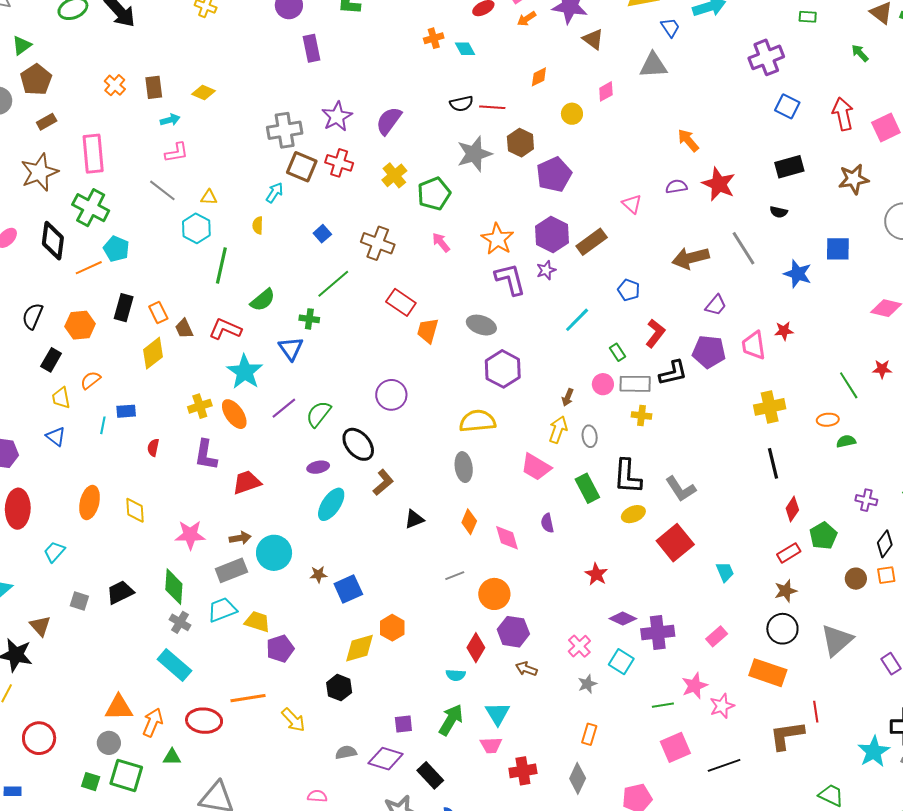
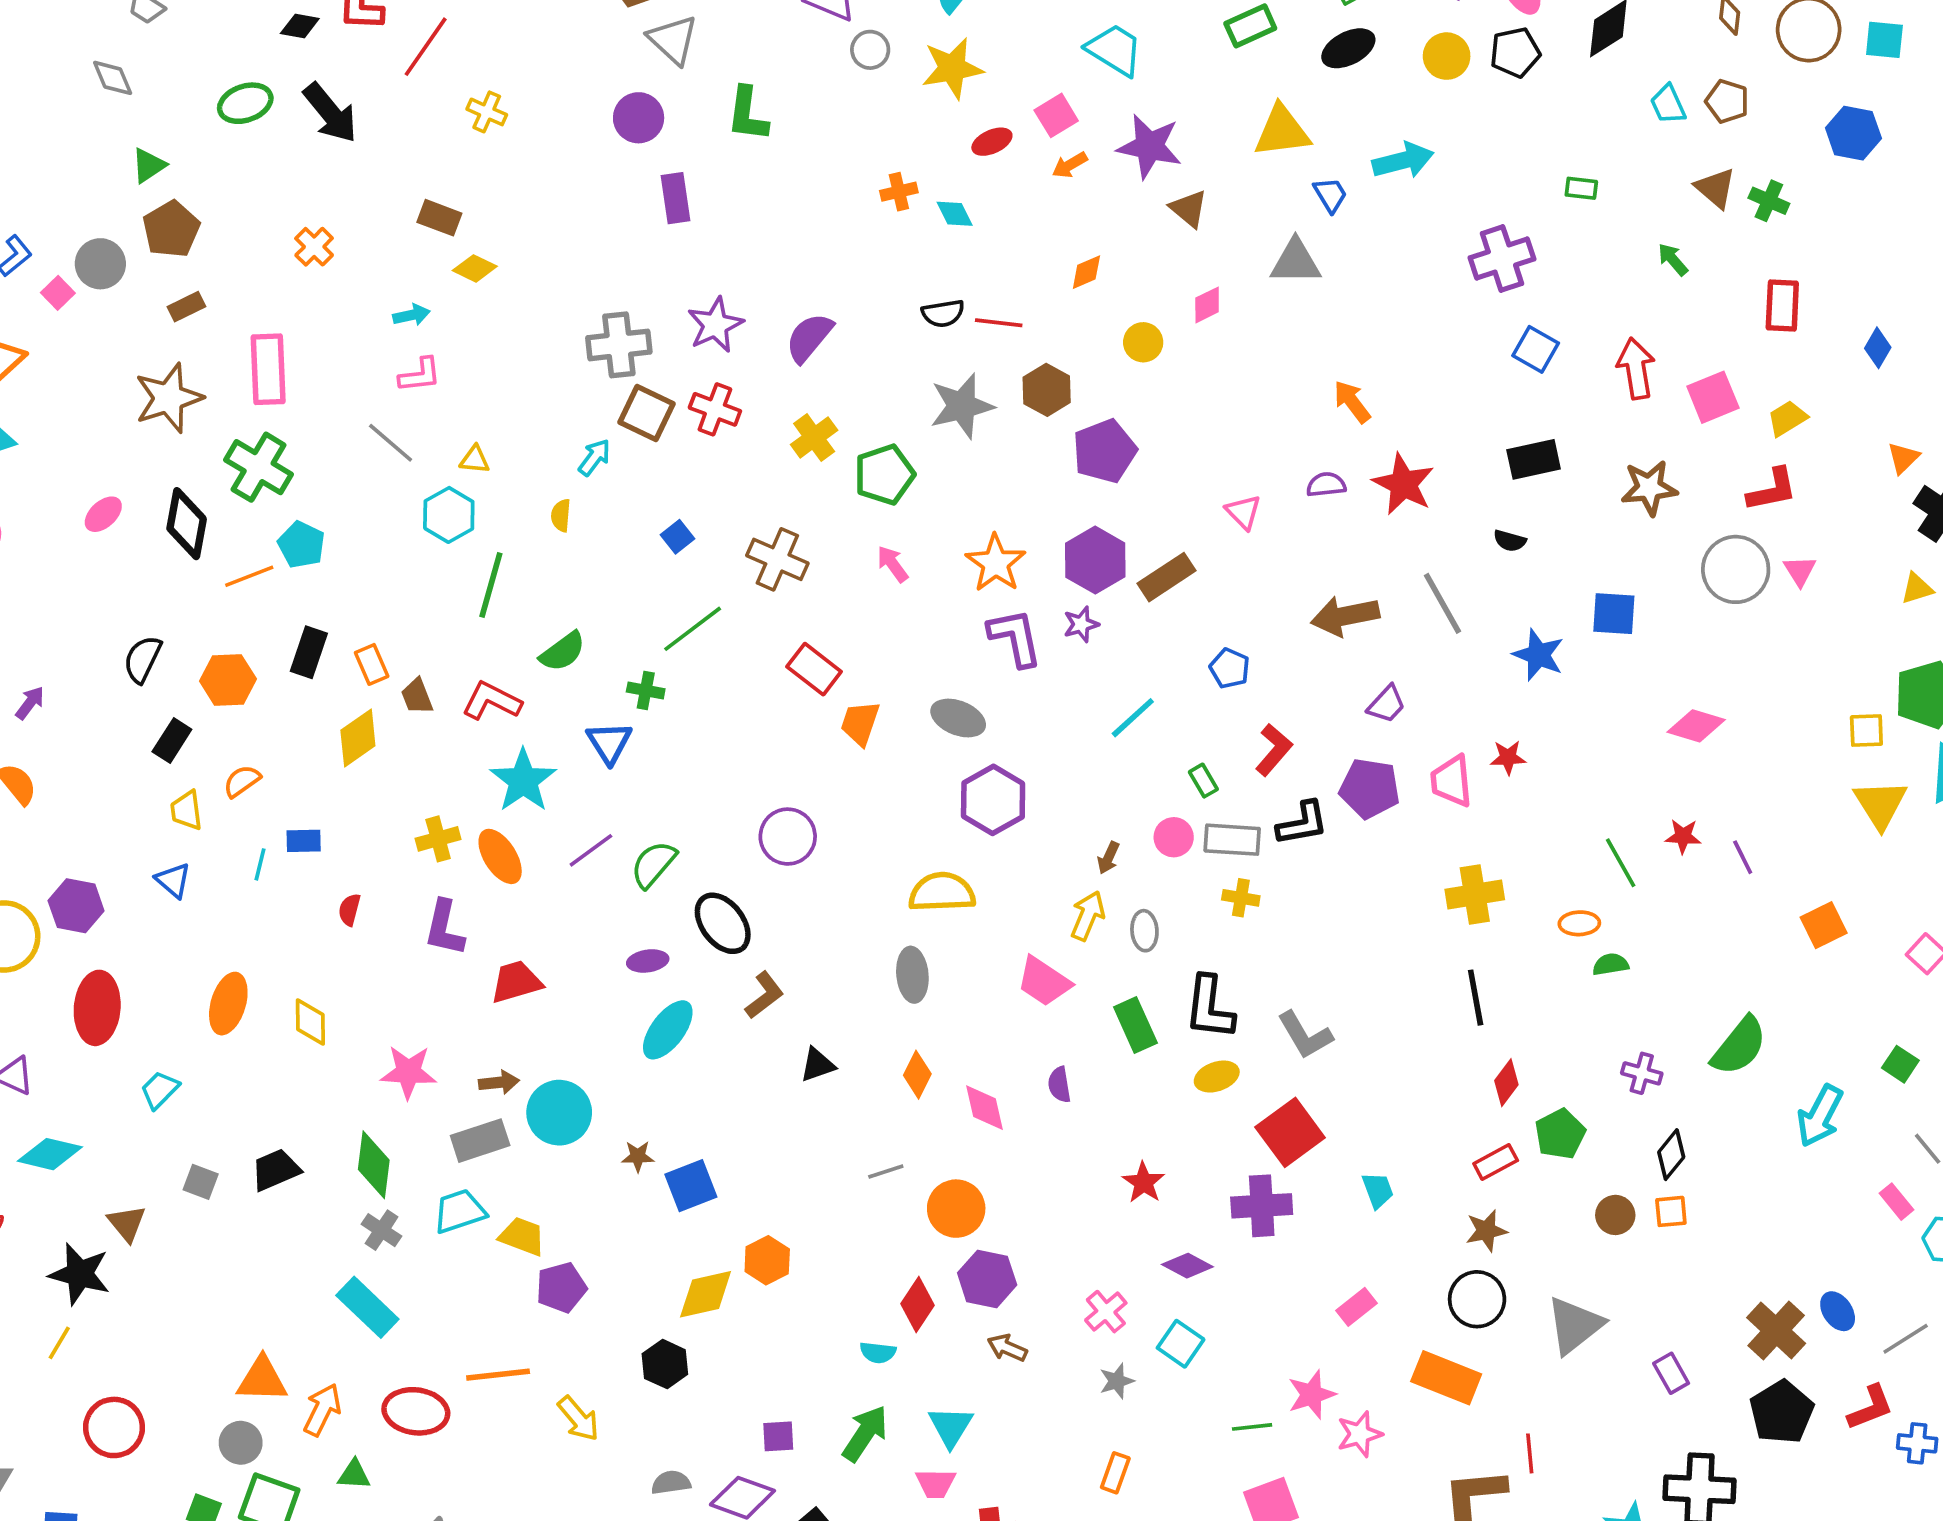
brown rectangle: (154, 87) -> (439, 218), moved, turned -65
purple cross: (658, 633) -> (1262, 1206), moved

